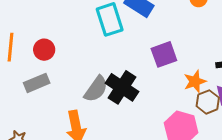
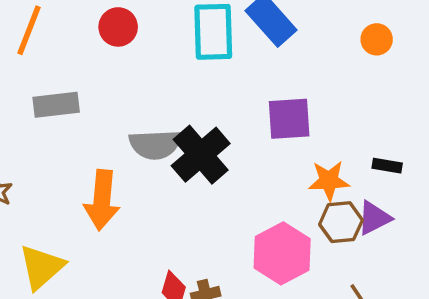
red circle: (44, 50) -> (118, 27), moved
gray semicircle: (96, 89) -> (155, 144), turned 36

